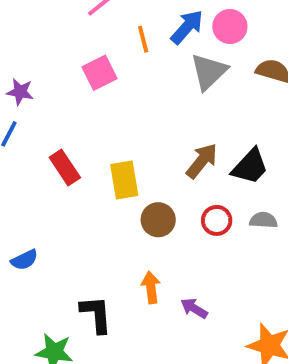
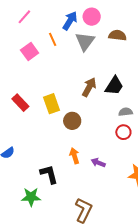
orange line: (143, 39) -> (53, 39), moved
red circle: (217, 220) -> (123, 132), moved

